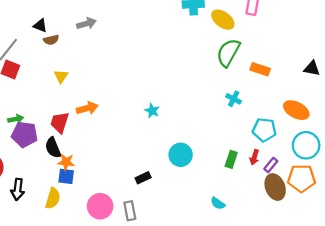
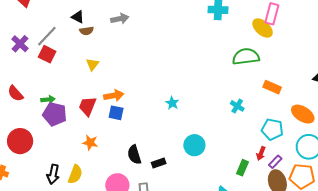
yellow ellipse: (223, 20) -> (263, 28), moved
green semicircle: (228, 53) -> (246, 57), turned 48
orange rectangle: (260, 69) -> (272, 87), moved
cyan cross: (234, 99) -> (237, 106), moved
black semicircle: (53, 148) -> (134, 155), moved
green rectangle: (231, 159) -> (243, 168), moved
blue square: (66, 176) -> (116, 113), moved
black arrow: (18, 189) -> (53, 174), moved

